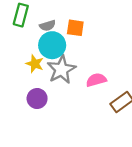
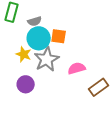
orange square: (75, 28) -> (59, 36), moved

